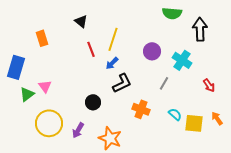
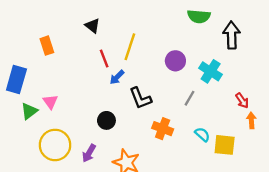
blue arrow: (112, 63) -> (117, 77), moved
black L-shape: (122, 83) -> (140, 98), turned 95
orange arrow: (217, 118) -> (251, 120), moved, turned 32

